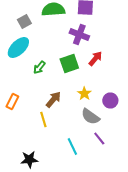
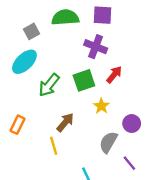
green arrow: (39, 68) -> (49, 85), size x1.5
yellow star: (84, 94) -> (101, 106), moved
gray semicircle: (90, 116) -> (108, 142), turned 84
purple line: (99, 138) -> (129, 163), moved

